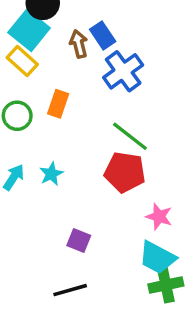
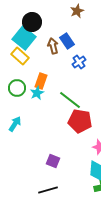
blue cross: (123, 71) -> (79, 62), size x0.6
green line: (130, 136) -> (70, 100), moved
cyan star: (51, 174) -> (37, 93), moved

